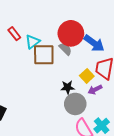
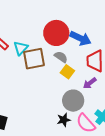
gray semicircle: (65, 49) -> (61, 57), moved
yellow square: (87, 76) -> (67, 72), moved
black star: (68, 87) -> (64, 120), moved

